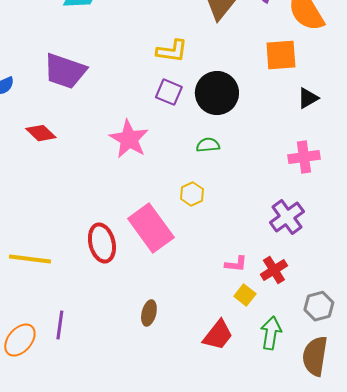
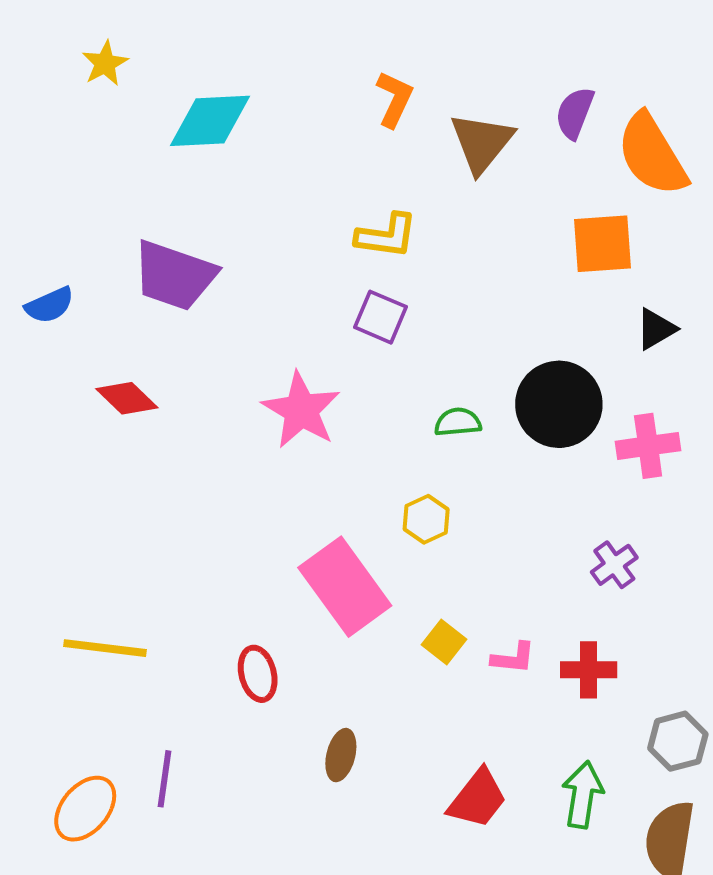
black circle: (217, 93) -> (559, 404), moved
purple cross: (287, 217) -> (614, 565), size x0.7
red ellipse: (102, 243) -> (258, 674), moved, size x0.7
red cross: (274, 270) -> (589, 670), turned 32
yellow square: (245, 295) -> (444, 642), moved

